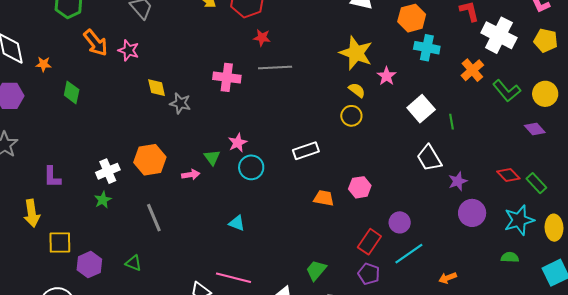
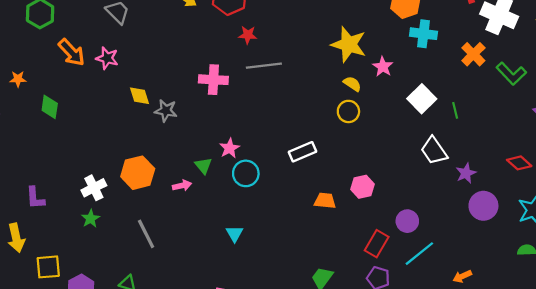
cyan triangle: (237, 223) -> (235, 234), turned 42

